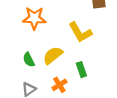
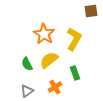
orange star: (34, 18) -> (44, 34), moved, turned 30
yellow L-shape: (80, 32) -> (74, 39), turned -120

